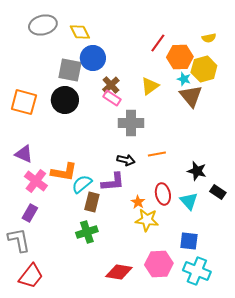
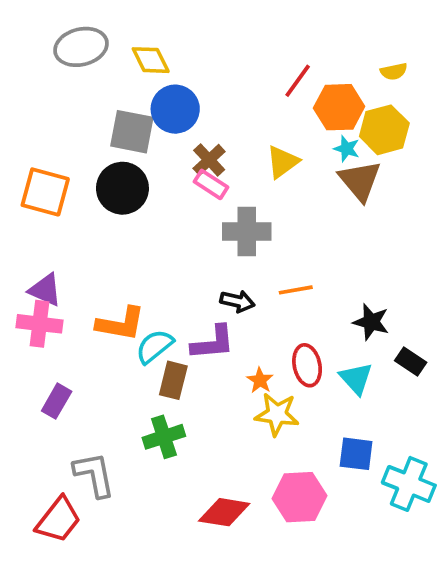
pink cross: (36, 181) -> (40, 324), moved, turned -30
gray L-shape: (19, 240) -> (94, 475), moved
cyan cross: (197, 271) -> (409, 484), moved

